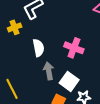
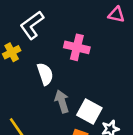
pink cross: (74, 48) -> (77, 47), moved

